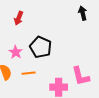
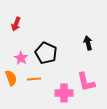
black arrow: (83, 13) -> (88, 43), moved
red arrow: (19, 18) -> (16, 24), moved

